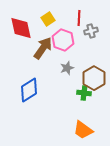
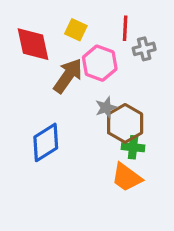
yellow square: (48, 19) -> (76, 30), turned -32
brown hexagon: (94, 78) -> (125, 123), moved
orange trapezoid: (83, 130) -> (127, 177), moved

